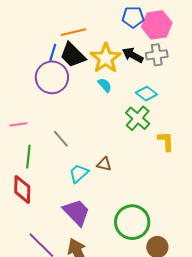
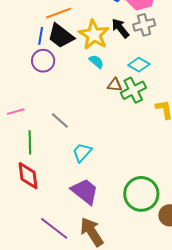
black arrow: (133, 55) -> (120, 28), turned 30
purple circle: (52, 77) -> (43, 61), size x0.7
green cross: (138, 118) -> (133, 90), turned 30
brown triangle: (104, 164) -> (115, 85), moved

